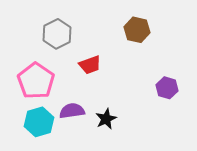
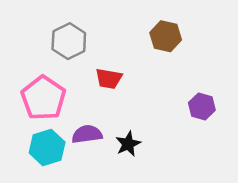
red trapezoid: (90, 65) -> (109, 79), turned 30

